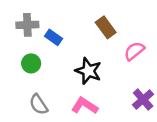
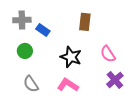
brown rectangle: (106, 27) -> (85, 22), turned 42
pink semicircle: (134, 51) -> (108, 54), moved, turned -84

